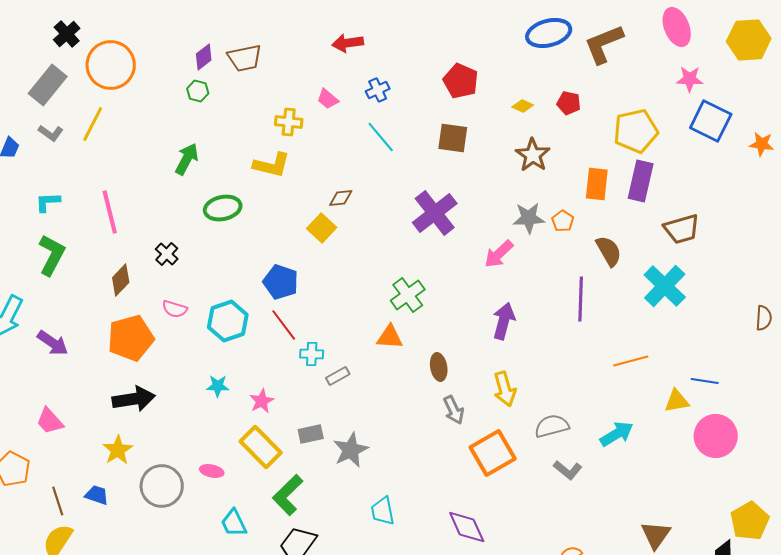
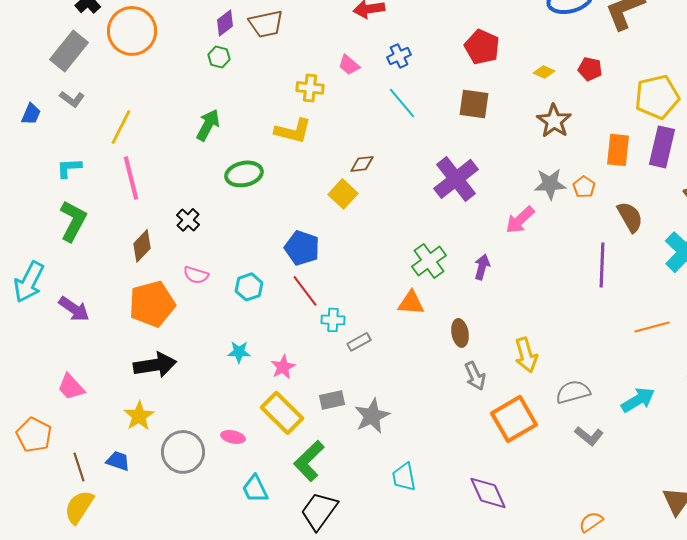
yellow line: (93, 124) -> (121, 127), moved
cyan hexagon: (228, 321) -> (249, 287), size x0.7
purple arrow: (504, 321) -> (482, 267), moved, size x0.7

